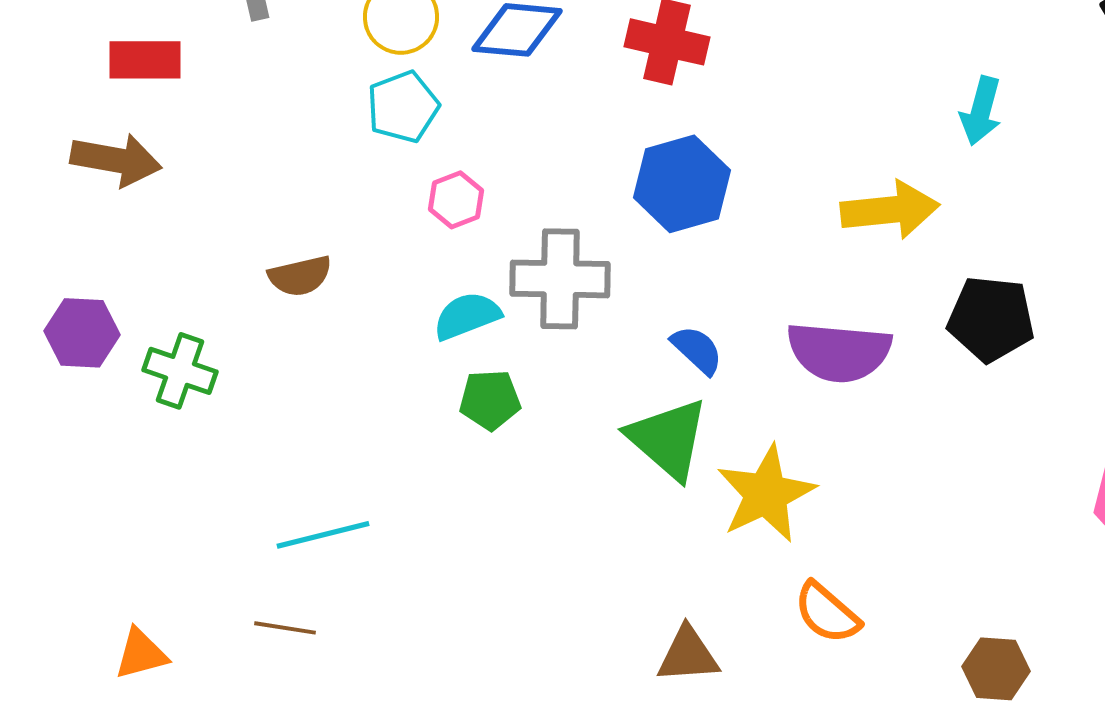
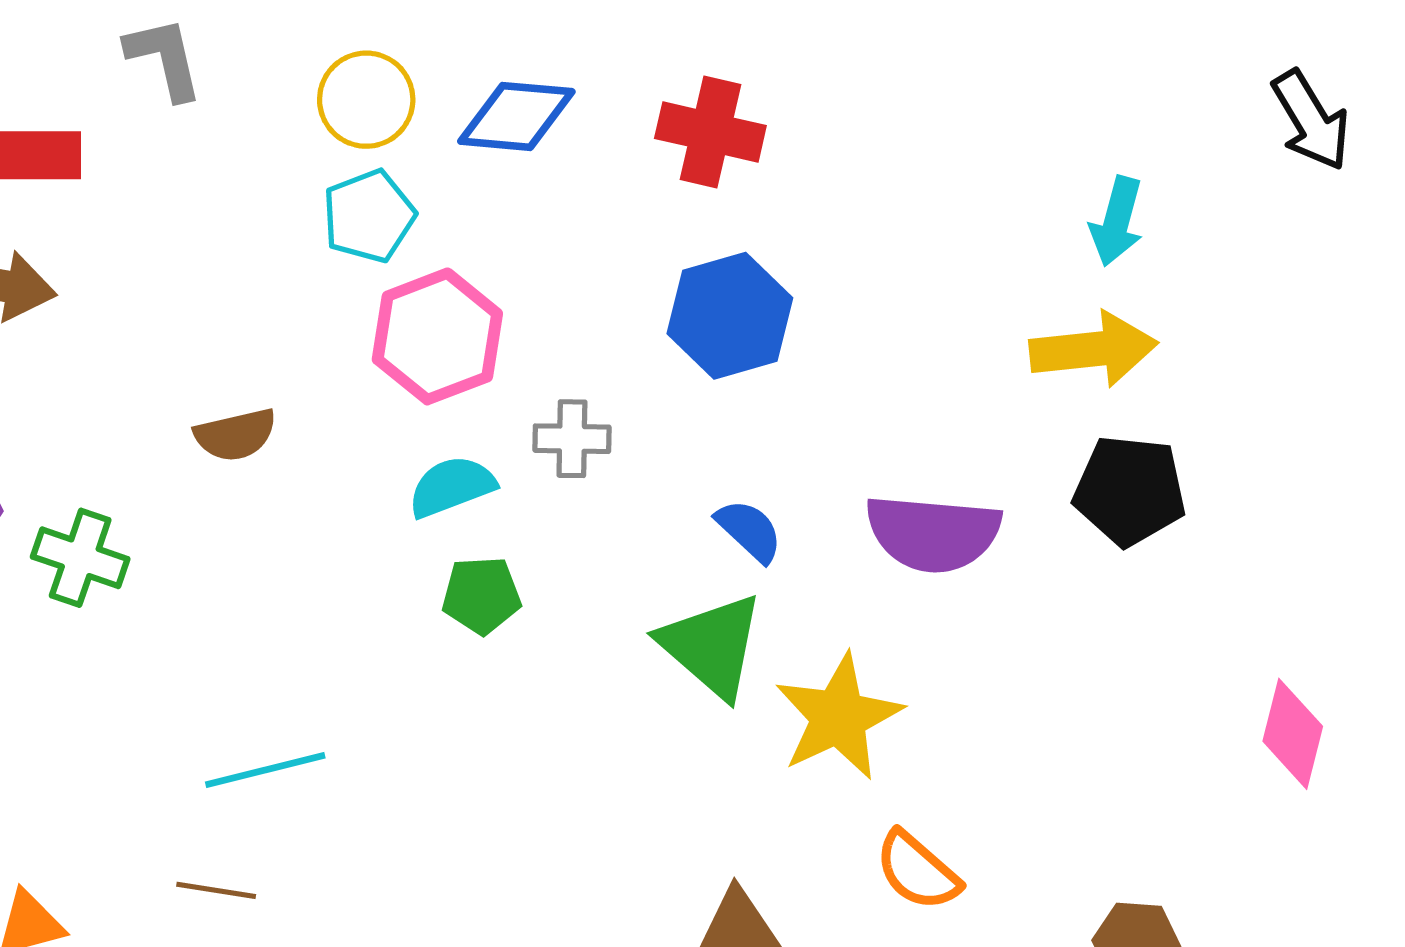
pink hexagon: (456, 200) -> (437, 336), size x1.8
yellow arrow: (890, 210) -> (1093, 349), moved
gray cross: (560, 279) -> (572, 439), size x0.6

